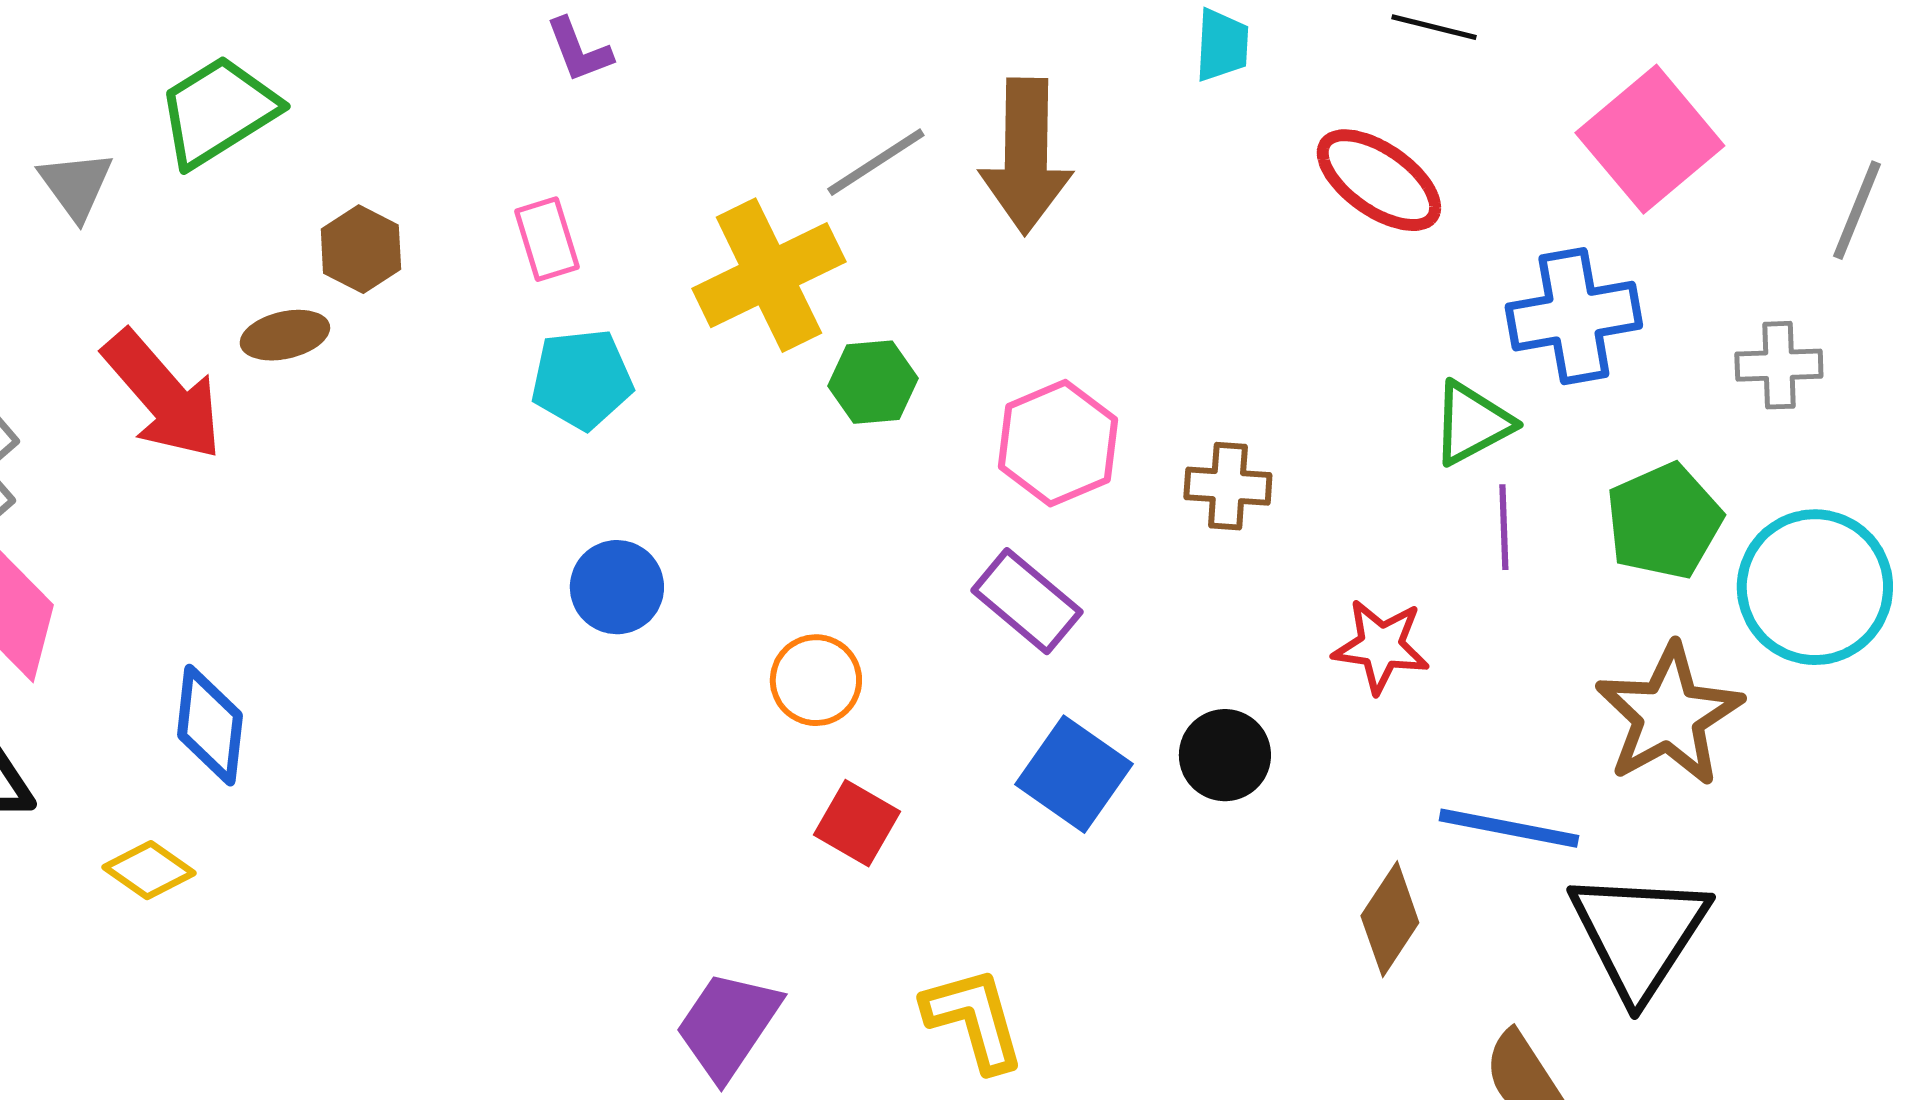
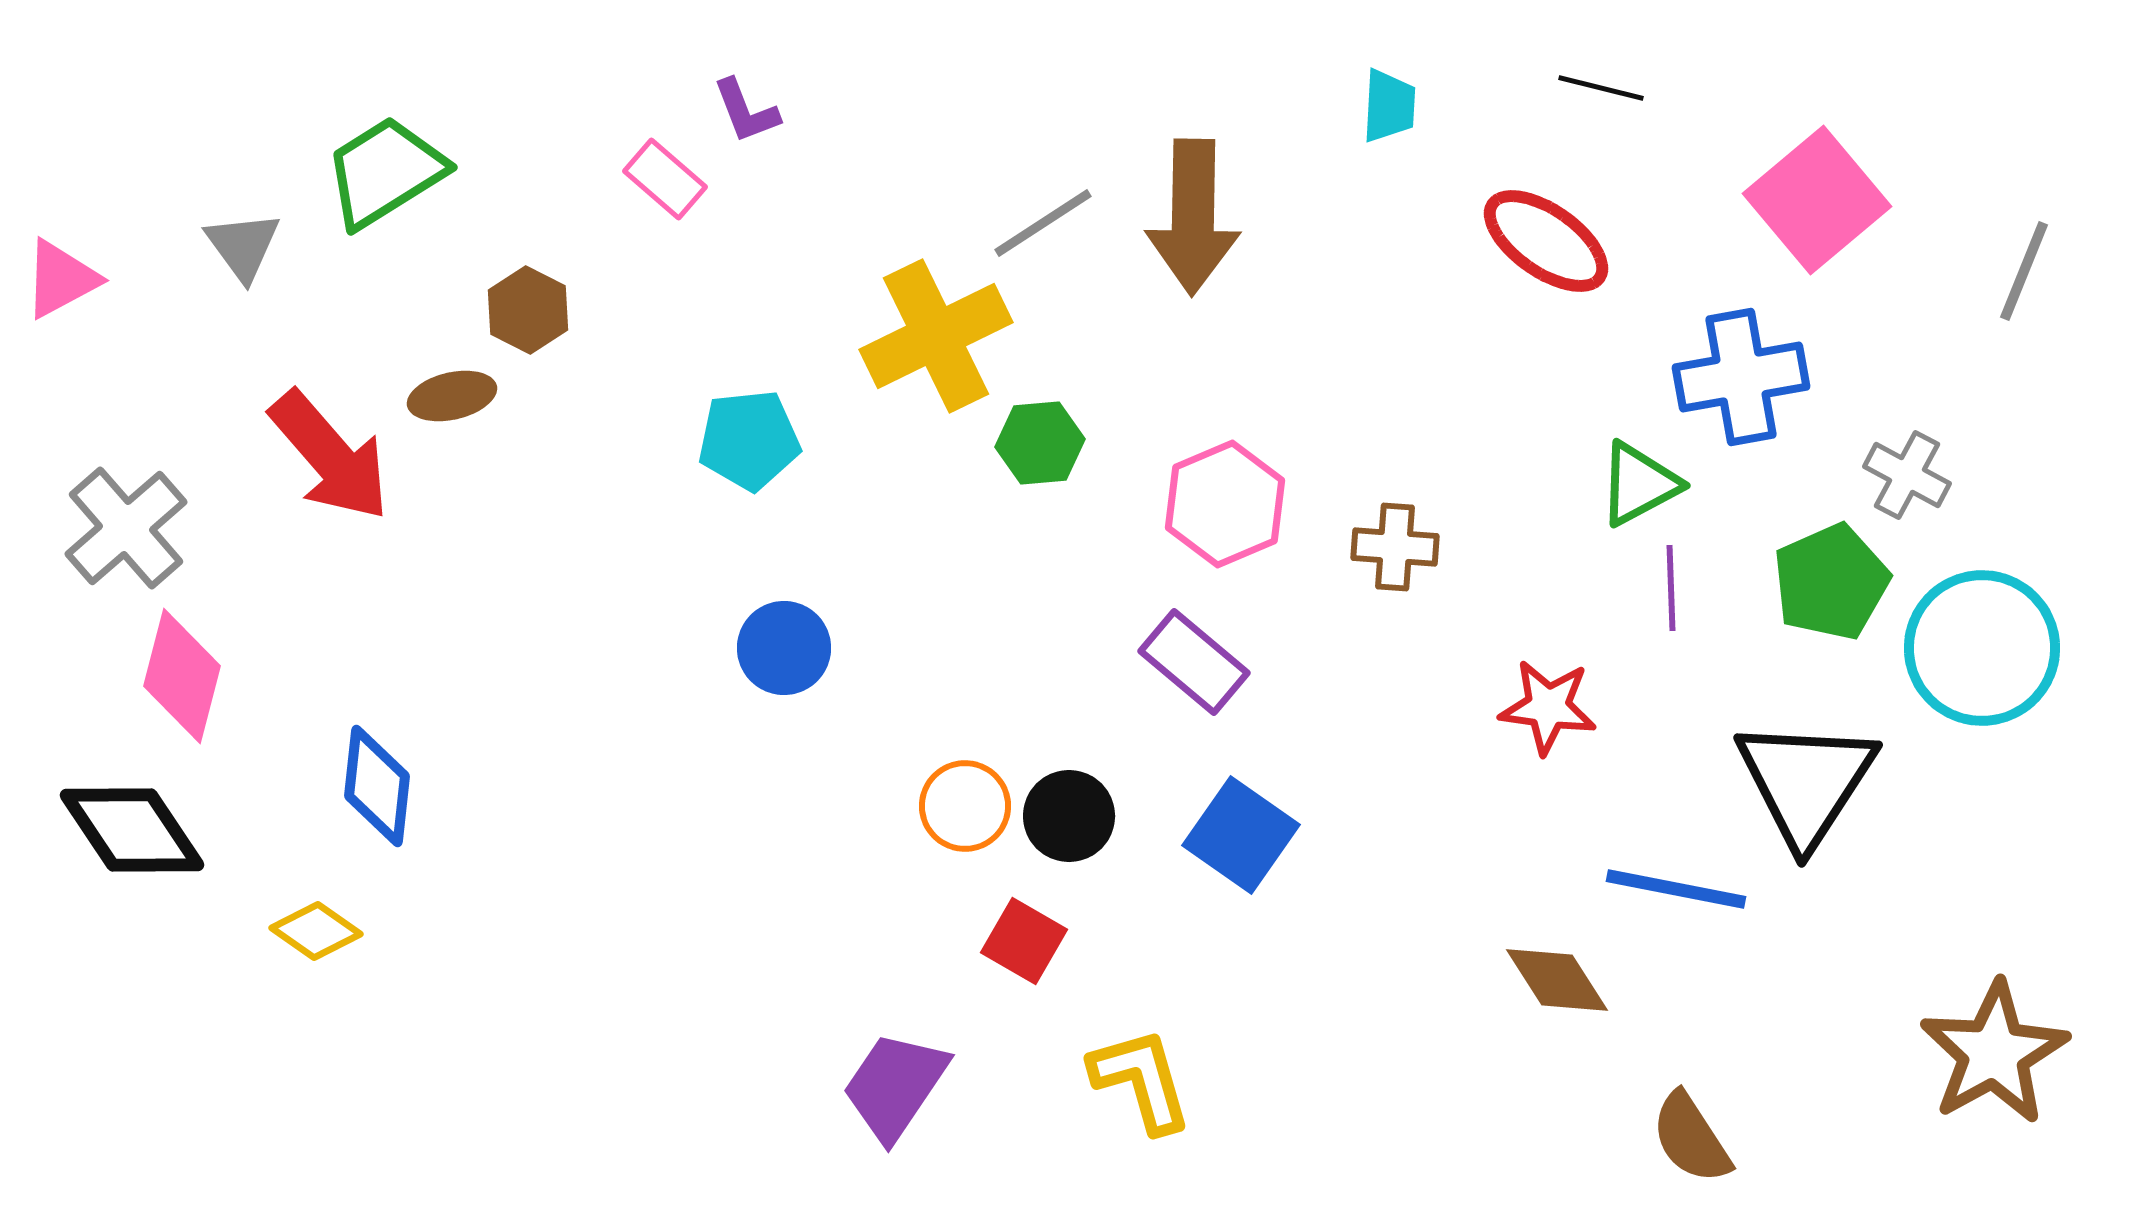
pink rectangle: (547, 239) -> (665, 179), moved, turned -32
gray cross: (1779, 365) -> (1907, 475), moved, turned 30
orange circle: (816, 680) -> (965, 806), moved
brown star: (1669, 715) -> (1994, 1053), moved
black circle: (1225, 755) -> (1069, 816), moved
red square: (857, 823) -> (1024, 941), moved
brown diamond: (1390, 919) -> (1557, 980), turned -66
black triangle: (1639, 934) -> (1806, 782), moved

